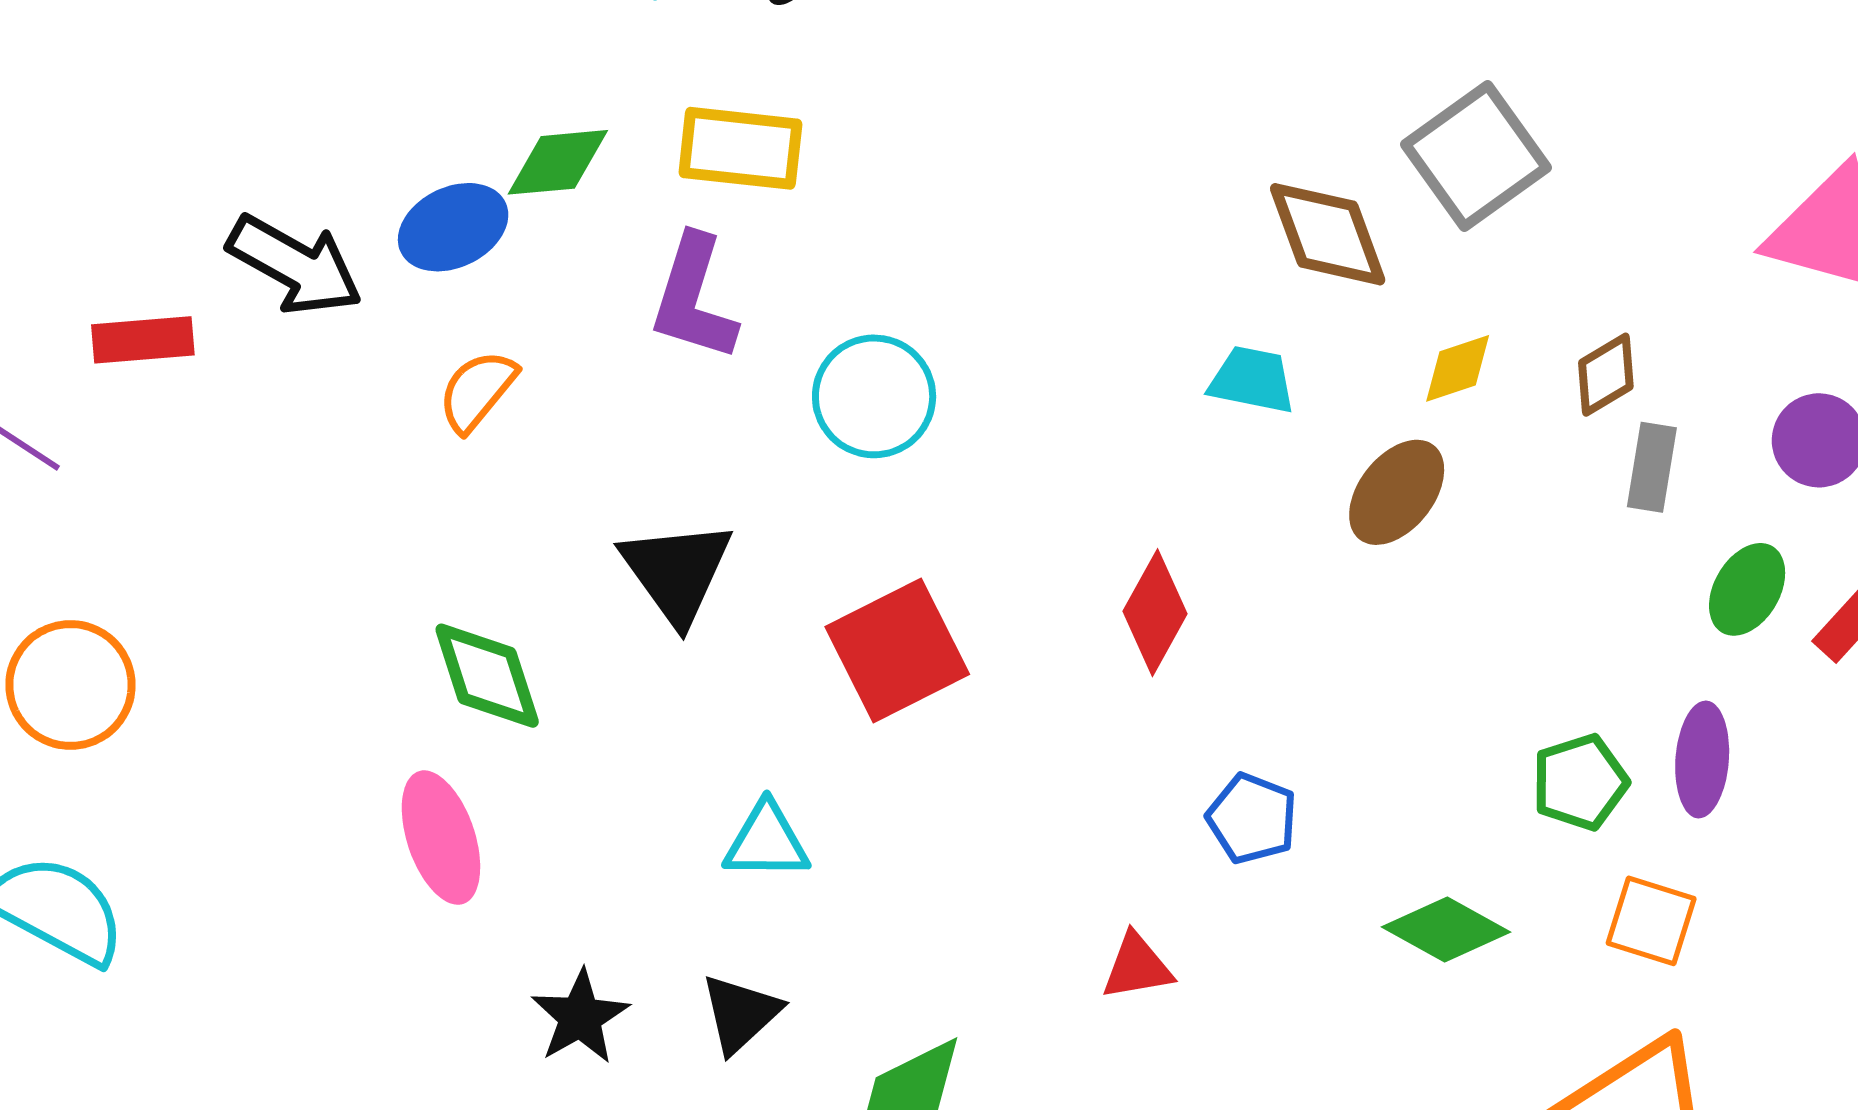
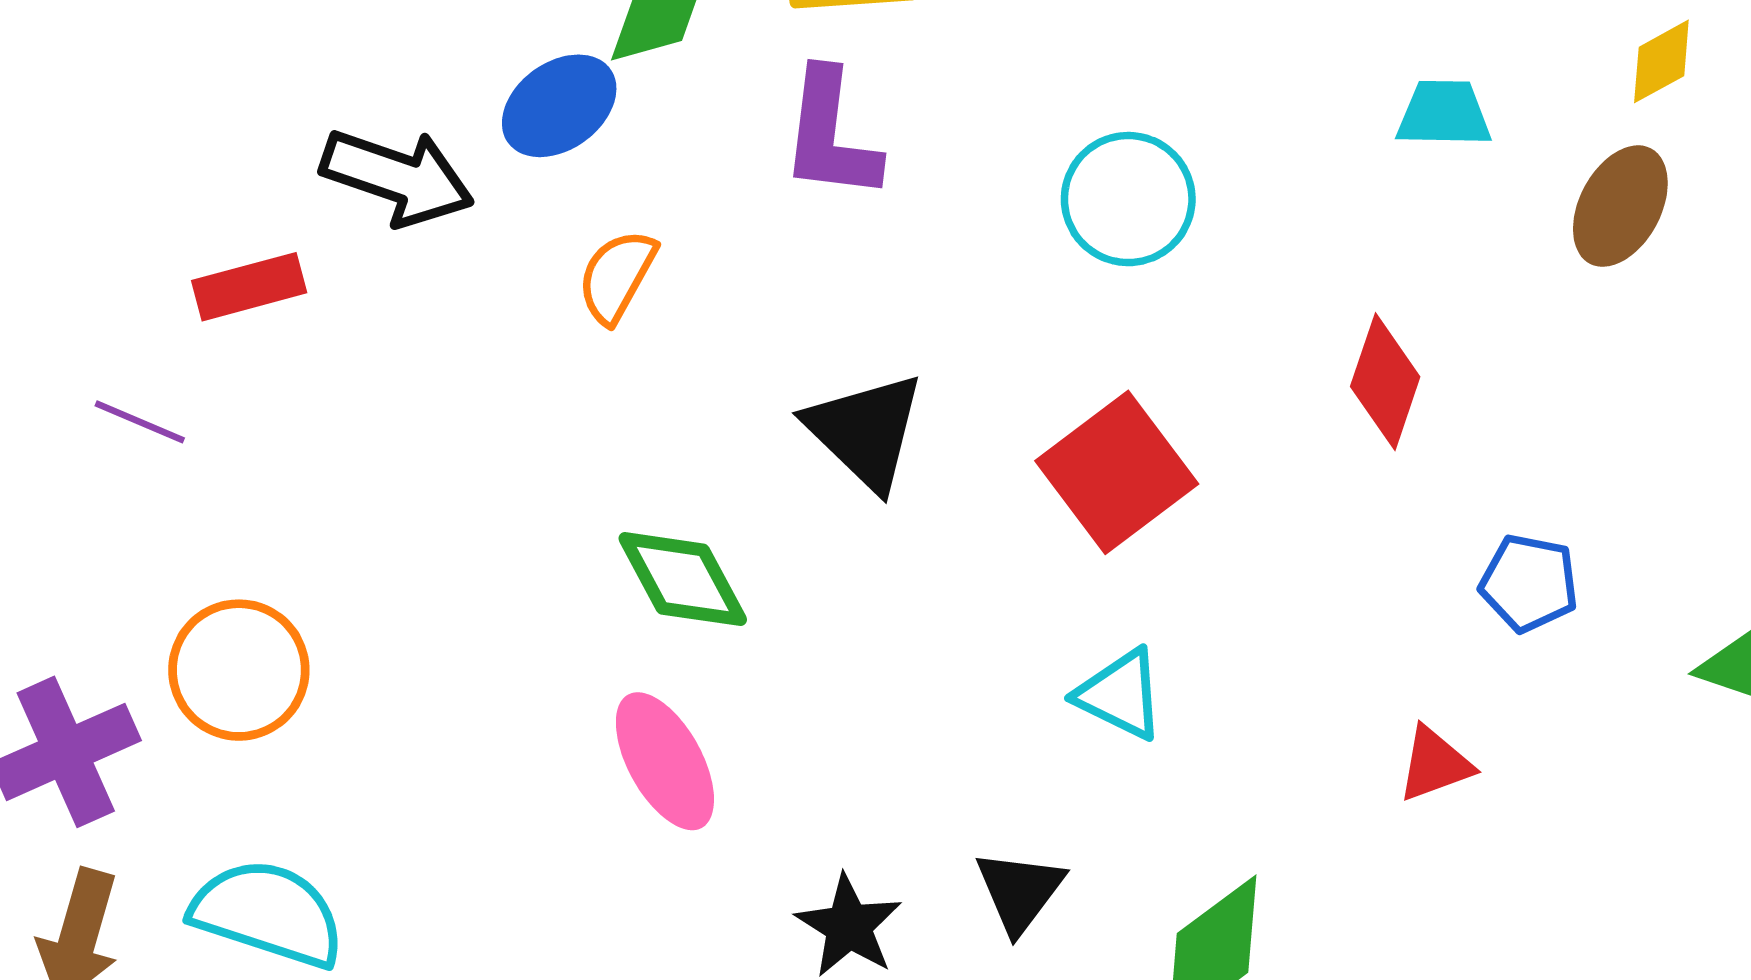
cyan circle: (874, 396) -> (1128, 199), moved
cyan triangle: (767, 841) -> (1120, 695), moved, turned 36

